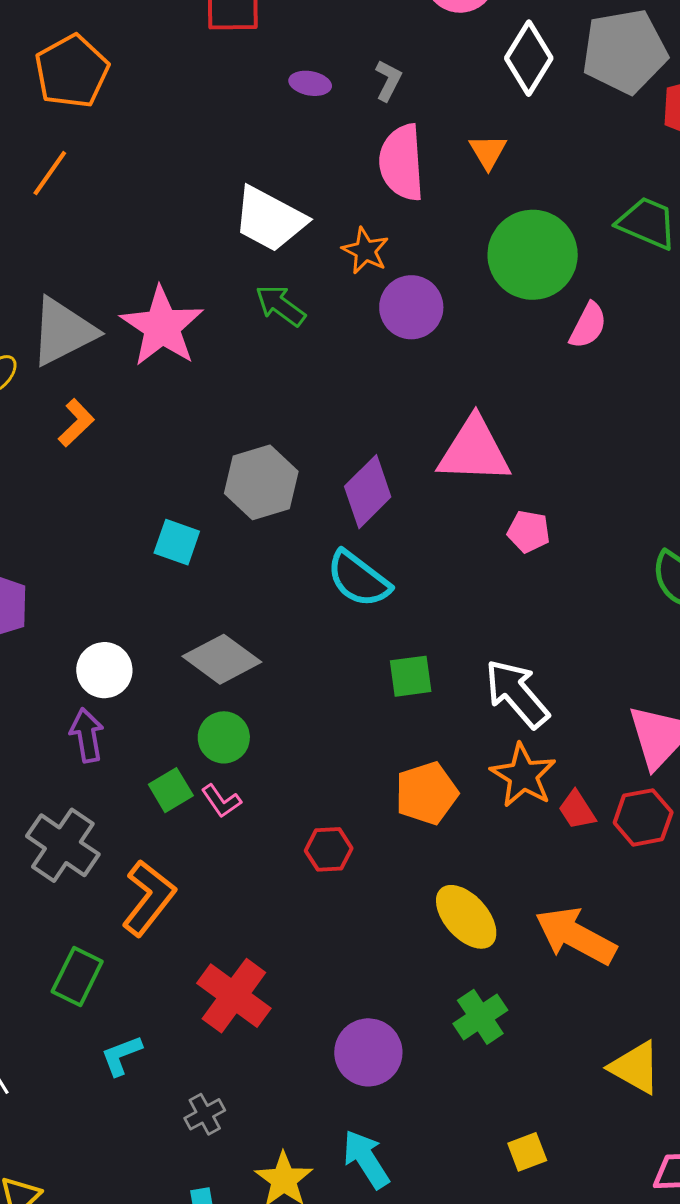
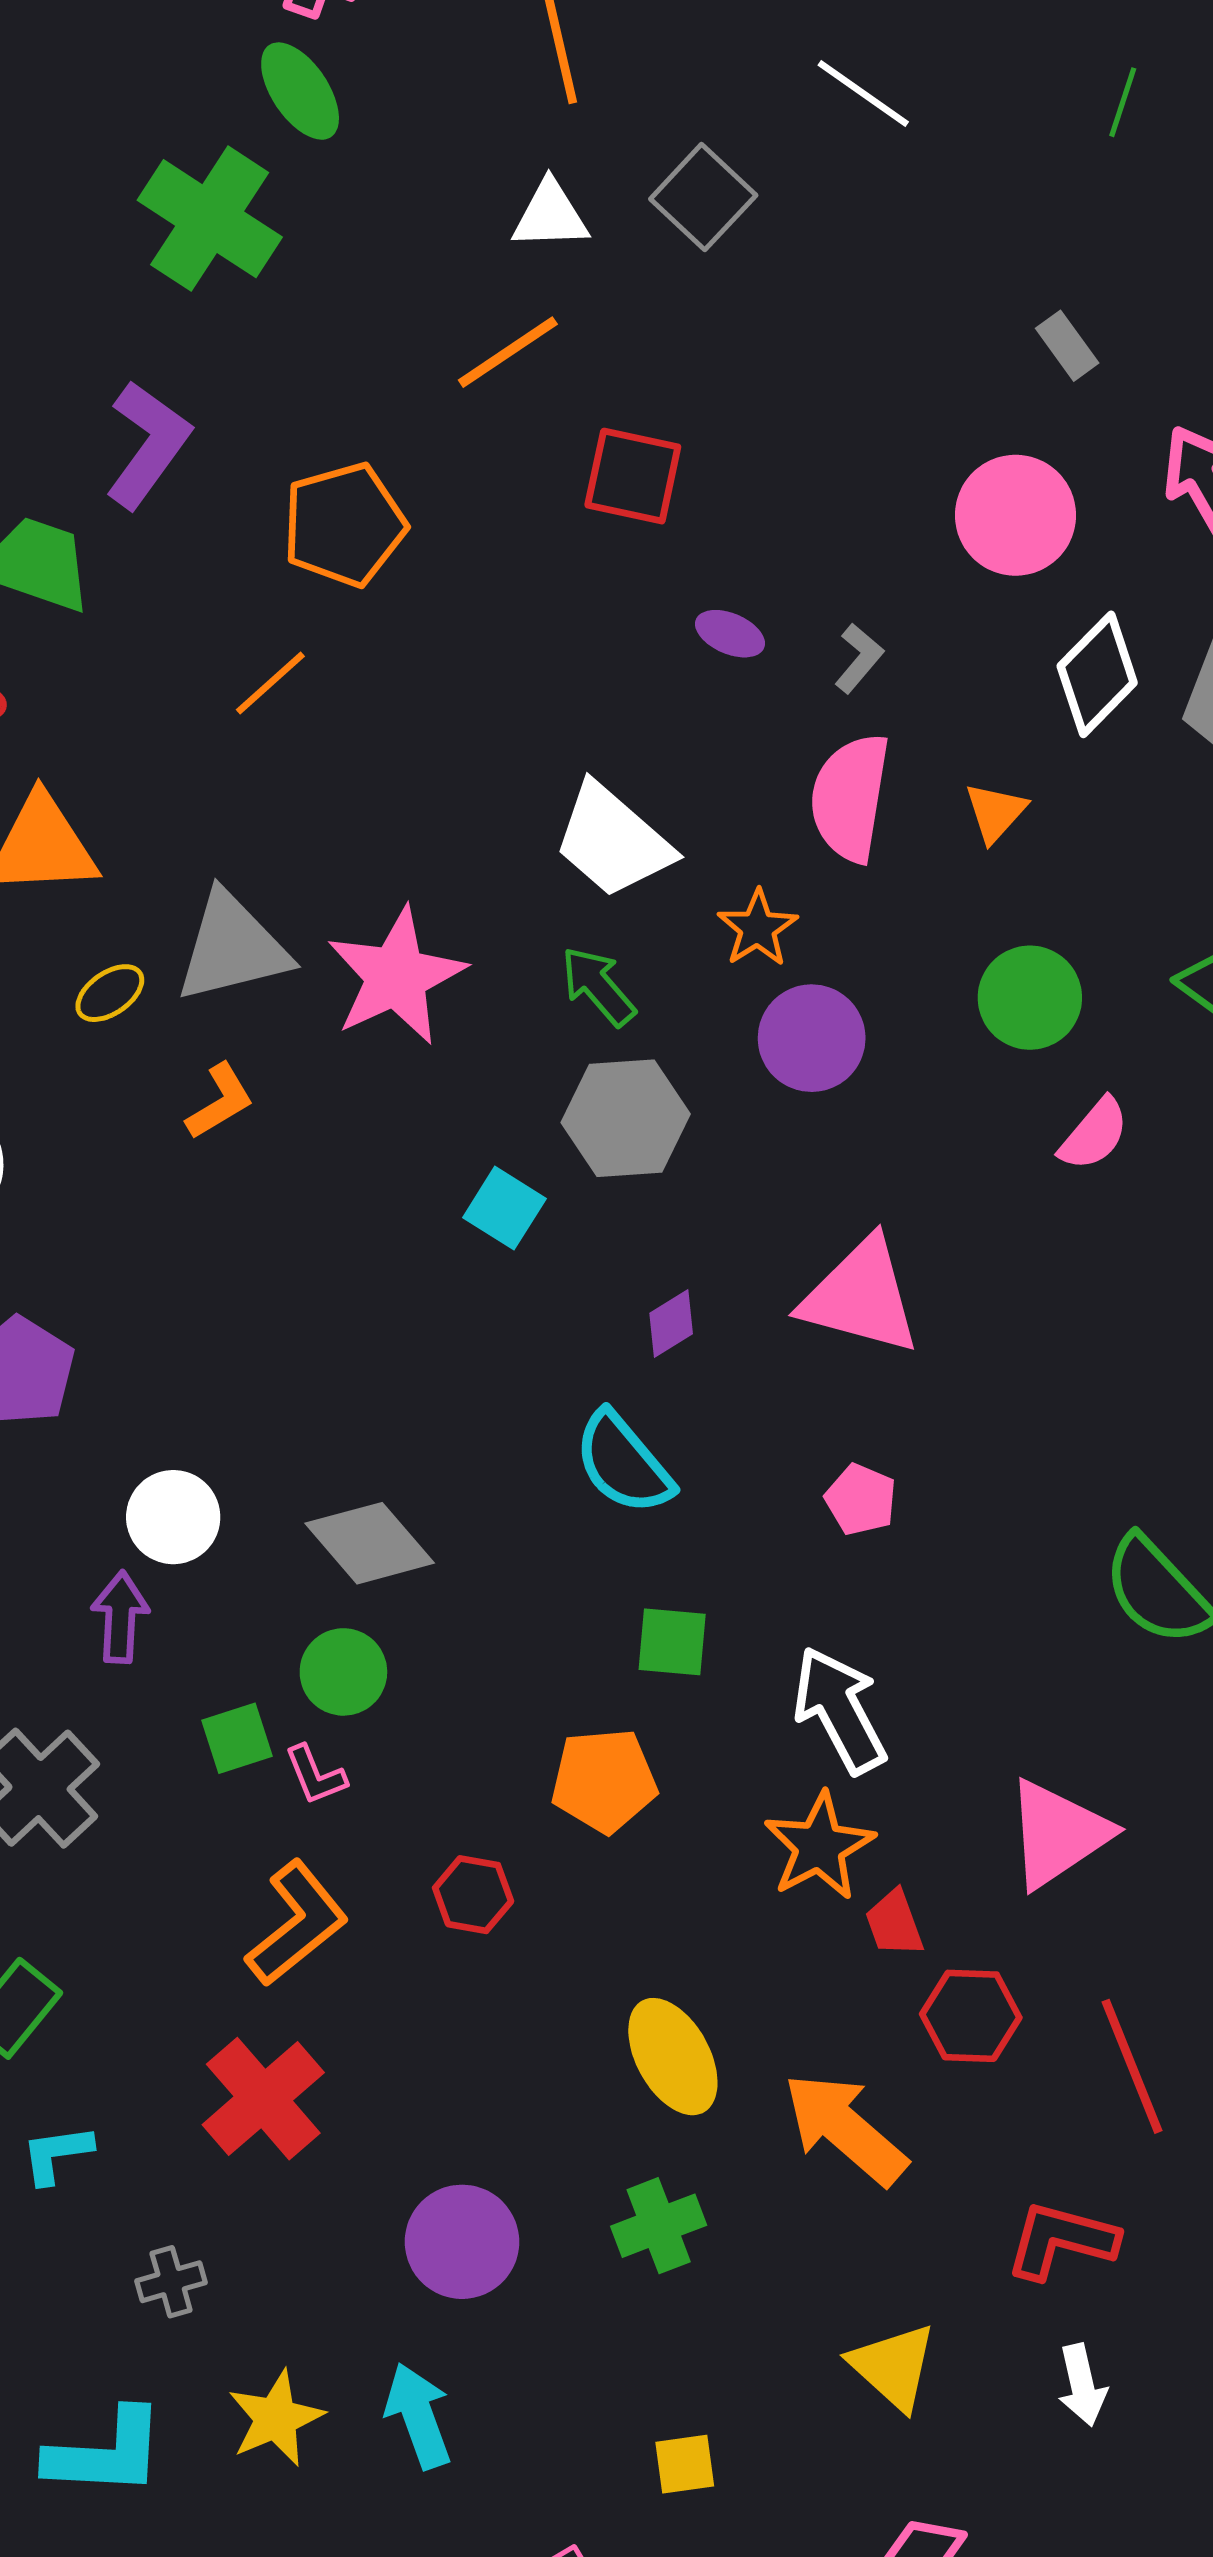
green circle: (533, 255) -> (1030, 998), size x0.7
gray hexagon: (261, 482) -> (626, 1118), moved
purple diamond: (368, 492) -> (671, 1324), size x0.6
pink pentagon: (529, 532) -> (861, 1499), moved
cyan square: (177, 542) -> (504, 1208), moved
orange pentagon: (426, 793) -> (604, 1781), moved
red hexagon: (643, 817) -> (971, 2016), moved
orange L-shape: (149, 898) -> (297, 1923), moved

